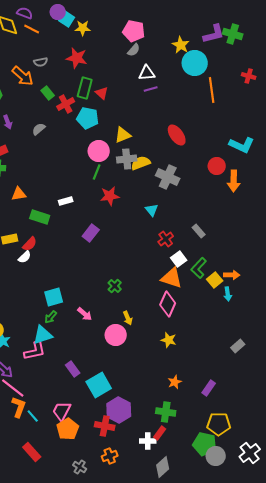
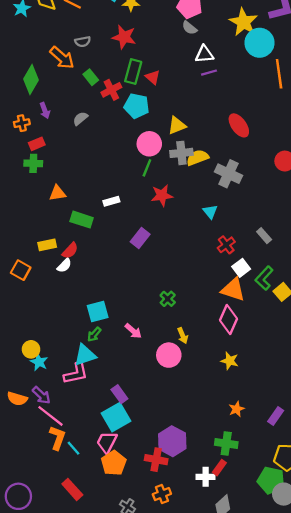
yellow star: (181, 45) -> (243, 22), size x1.4
gray semicircle: (134, 50) -> (189, 28), turned 88
cyan square: (99, 385) -> (116, 417), moved

